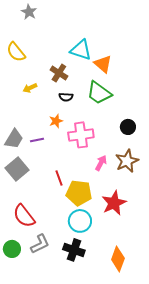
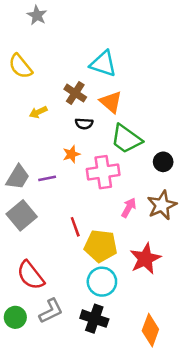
orange triangle: (103, 64) -> (111, 102), moved
green trapezoid: (99, 93) -> (126, 139), moved

